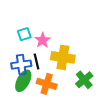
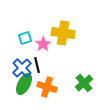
yellow cross: (63, 57) -> (63, 33), moved
blue cross: (21, 65) -> (22, 68), turned -36

